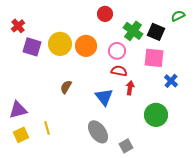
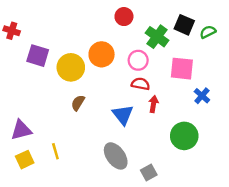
green semicircle: (178, 16) -> (208, 32), moved
red cross: (18, 26) -> (12, 31), moved, turned -32
black square: (156, 32) -> (184, 25), moved
yellow circle: (60, 44) -> (71, 67), moved

